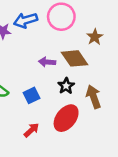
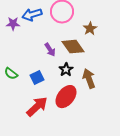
purple arrow: (47, 62) -> (50, 50), turned -128
red arrow: (32, 130) -> (37, 107), size x1.6

